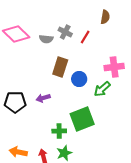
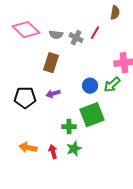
gray cross: (65, 32) -> (76, 38), moved
brown rectangle: (60, 67) -> (51, 63), moved
blue circle: (79, 79) -> (90, 86), moved

